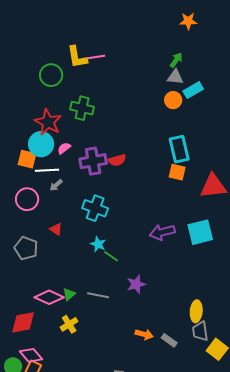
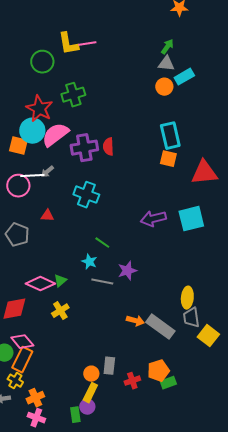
green cross: (82, 108) -> (73, 95), turned -30
pink semicircle: (64, 148) -> (55, 135), size x2.0
red semicircle: (117, 160) -> (108, 147), turned 102
white line: (47, 170) -> (32, 176), moved
red triangle: (56, 229) -> (47, 216), turned -32
cyan star: (98, 244) -> (89, 262), moved
gray line: (98, 295) -> (102, 282), moved
gray rectangle: (169, 340) -> (160, 327), size x1.8

